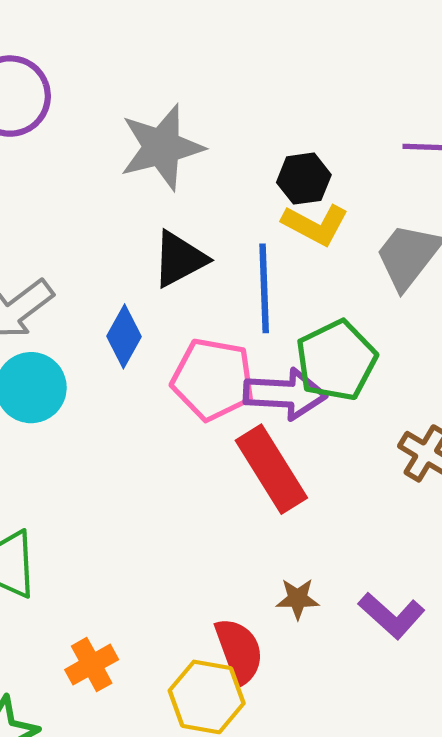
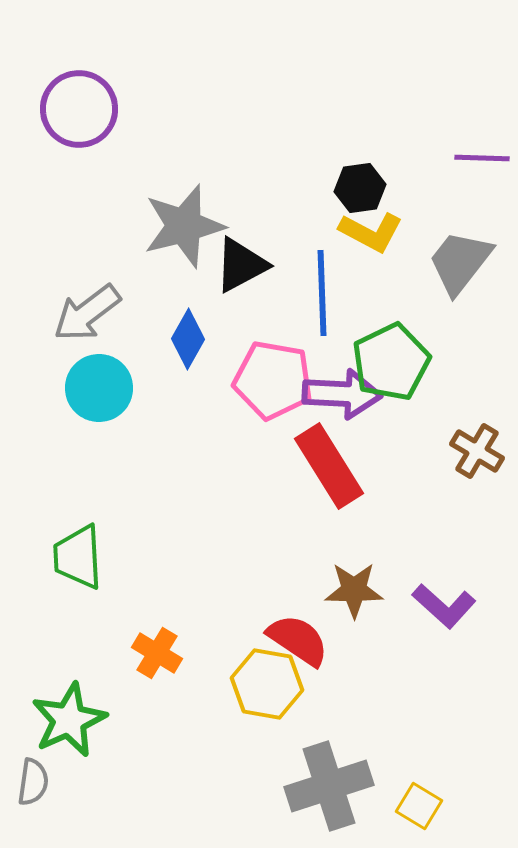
gray star: (162, 147) -> (184, 226), moved
brown star: (298, 599) -> (354, 590), size x1.4
red semicircle: (239, 651) -> (298, 640), turned -36
orange cross: (92, 665) -> (157, 653), turned -30

